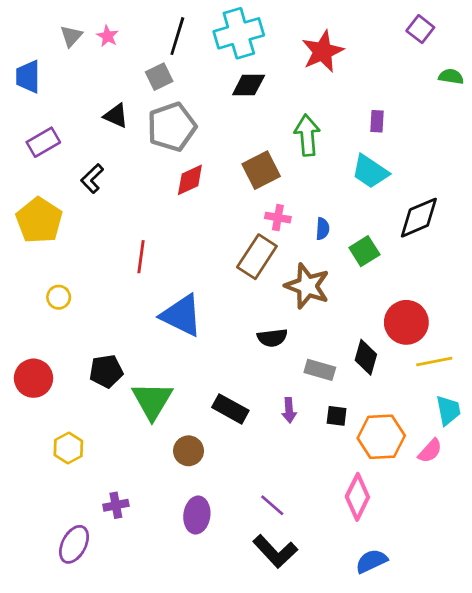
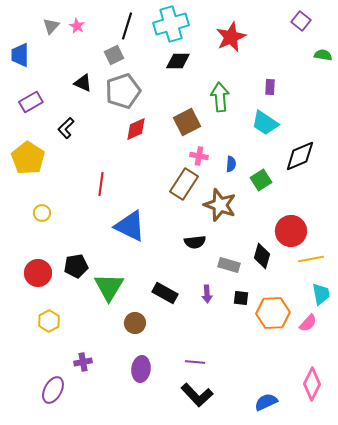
red circle: (34, 378) -> (38, 273), moved
pink diamond: (357, 497) -> (312, 384), moved
purple line: (272, 505) -> (195, 362), turned -36

